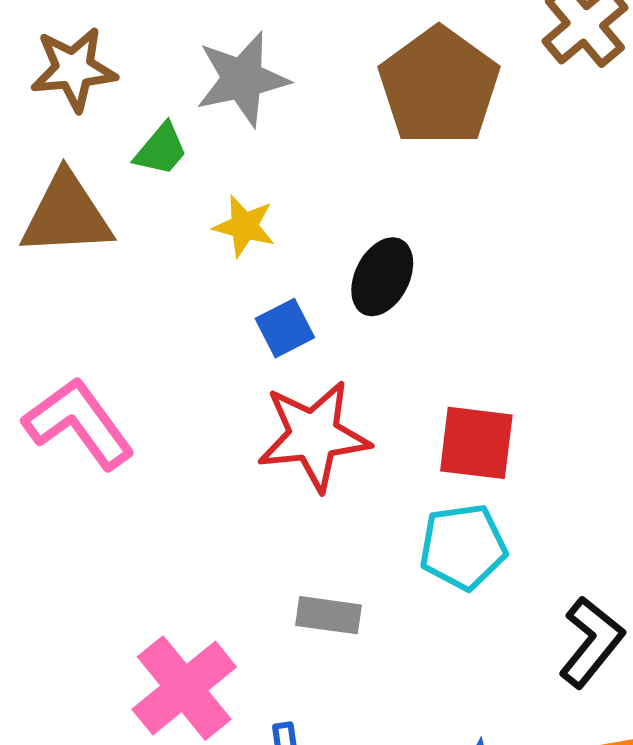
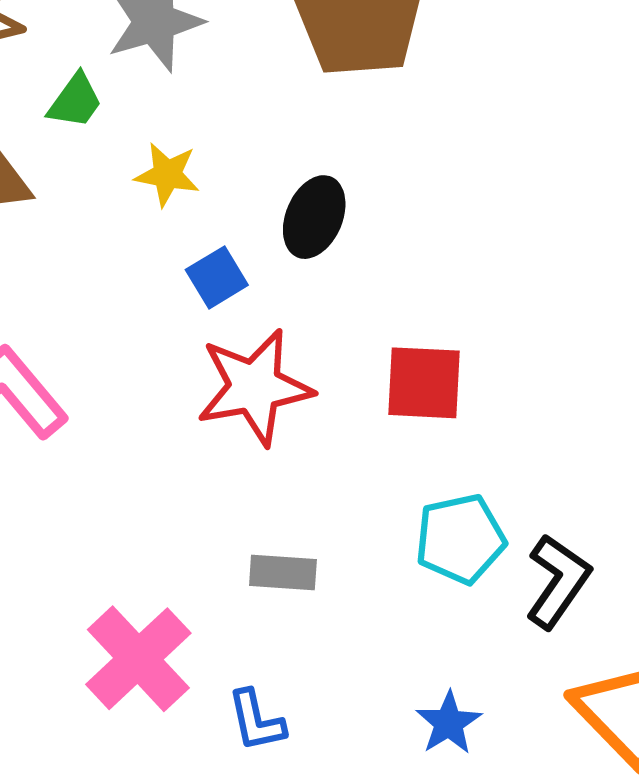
cyan pentagon: (463, 547) -> (460, 539), moved

